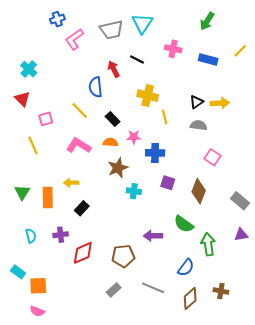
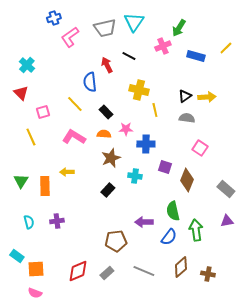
green arrow: (207, 21) -> (179, 28), moved
pink cross: (173, 49) -> (163, 46), turned -35
purple square: (168, 183) -> (165, 167), moved
cyan cross: (134, 191) -> (135, 176), moved
black rectangle: (82, 208) -> (108, 190), moved
green semicircle: (184, 224) -> (173, 211), turned 42
red diamond: (83, 253) -> (78, 271), moved
blue semicircle: (186, 268) -> (169, 237), moved
brown diamond: (190, 298) -> (181, 267), moved

